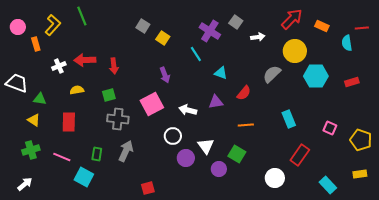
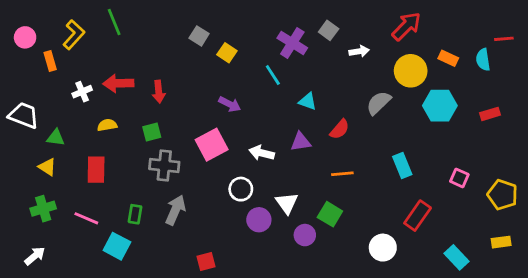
orange rectangle: (322, 26) -> (448, 58), moved
purple arrow: (165, 75) -> (230, 104), turned -42

